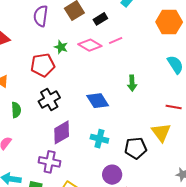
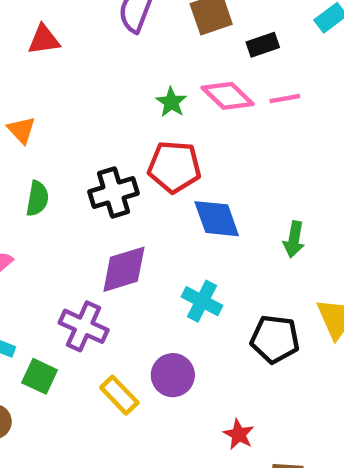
green star: (61, 47) -> (171, 102), moved
red pentagon: (43, 65) -> (174, 167), moved
green arrow: (132, 83) -> (294, 239), moved
purple circle: (112, 175) -> (173, 375), moved

